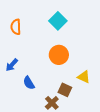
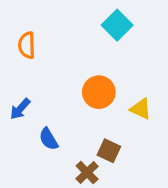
cyan square: (58, 21) -> (117, 25), moved
yellow triangle: (84, 77) -> (141, 109), moved

